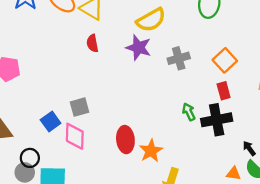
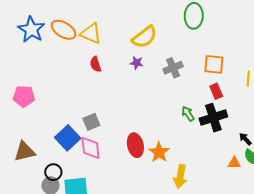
purple star: (138, 48) -> (137, 63), size x0.6
orange square: (225, 60) -> (214, 64), turned -35
blue square: (51, 122) -> (68, 138), size x1.4

